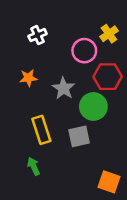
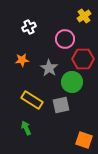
yellow cross: (109, 34) -> (84, 16), moved
yellow rectangle: (41, 130) -> (32, 100), turned -40

